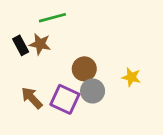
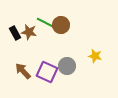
green line: (52, 18) -> (46, 23), moved, turned 42
brown circle: (84, 69) -> (61, 25), moved

